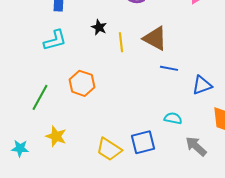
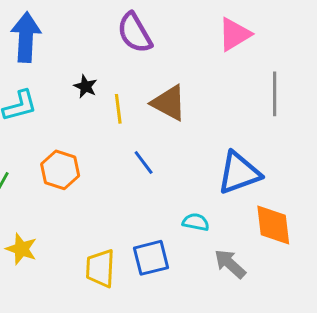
blue line: (169, 68) -> (144, 162), moved, turned 42
blue triangle: (202, 85) -> (239, 173), size x1.5
yellow trapezoid: (109, 149) -> (100, 268), turned 60

